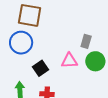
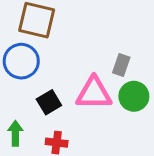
pink triangle: (69, 61) -> (94, 93), size x1.4

